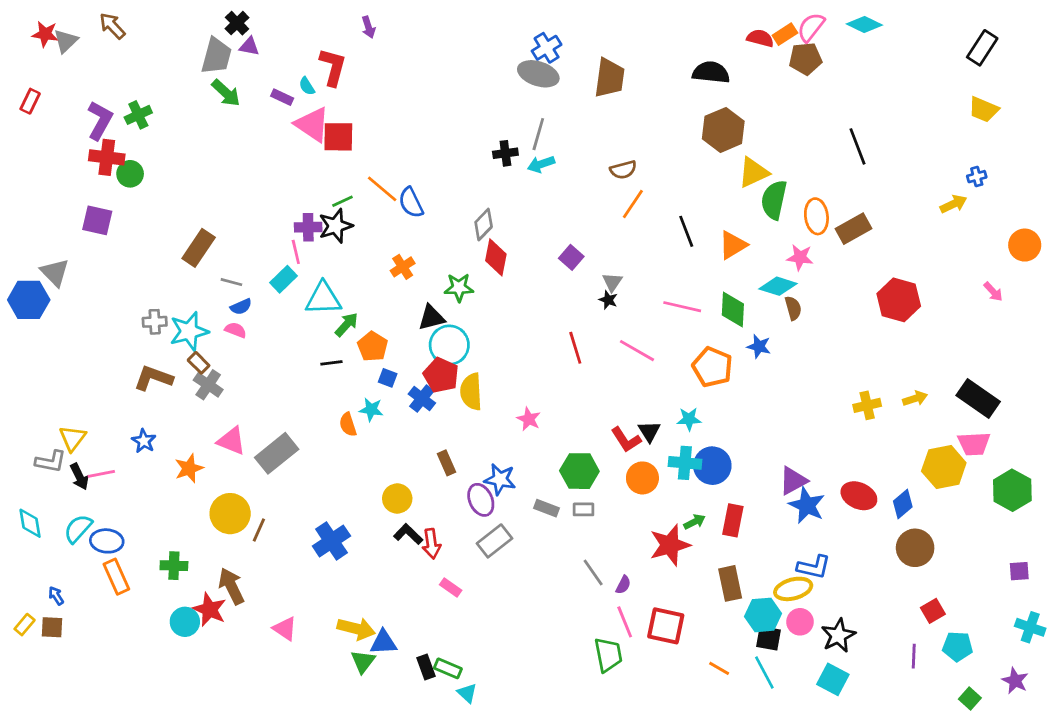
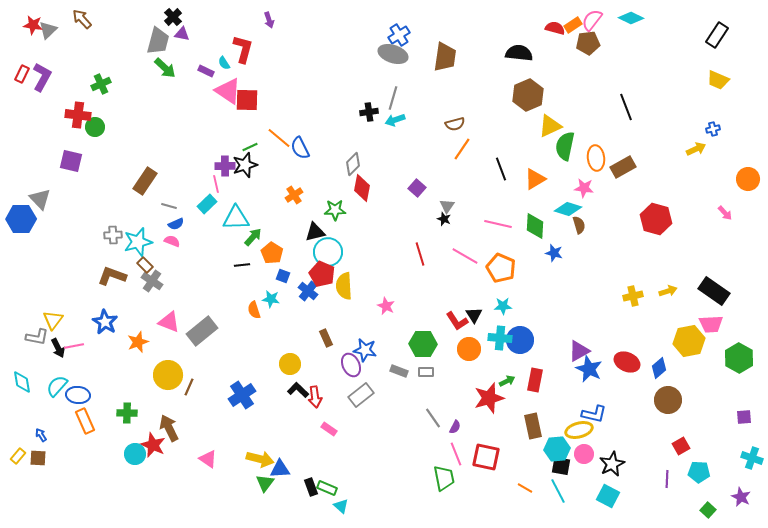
purple L-shape: (100, 120) -> (42, 77), moved
orange pentagon: (712, 367) -> (501, 268), moved
blue star: (144, 441) -> (105, 322), size x1.4

